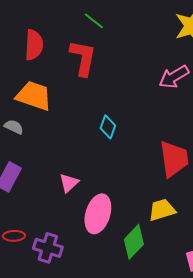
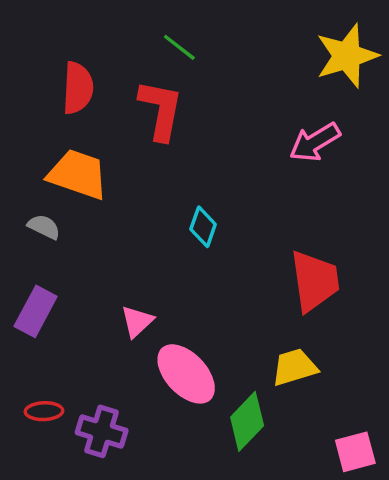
pink ellipse: (98, 214) -> (186, 374), turned -60

